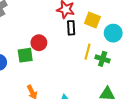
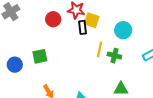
yellow square: (92, 20) -> (92, 20), moved
red circle: (39, 43) -> (53, 19), moved

